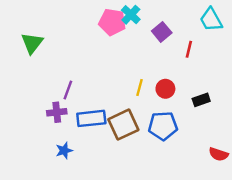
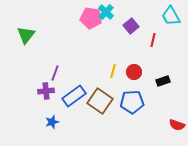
blue rectangle: (91, 118) -> (74, 96), turned -30
brown square: (123, 125) -> (100, 101), turned -30

